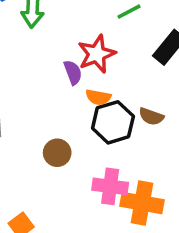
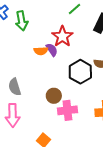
orange semicircle: (98, 97) -> (41, 51), moved
pink cross: (110, 186) -> (67, 110), moved

